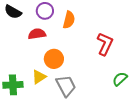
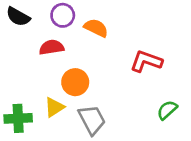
orange semicircle: (69, 20) -> (96, 28), turned -78
red L-shape: (105, 44) -> (146, 61), turned -95

